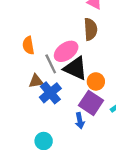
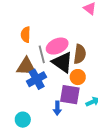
brown semicircle: (90, 29) -> (80, 54), moved
brown triangle: (36, 81) -> (26, 67), size x1.5
purple square: (91, 103) -> (70, 95), turned -35

